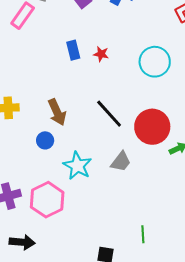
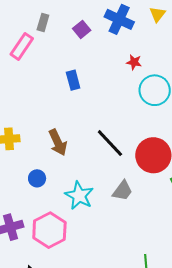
red star: (101, 54) -> (134, 62), moved
blue circle: (45, 140) -> (37, 178), moved

